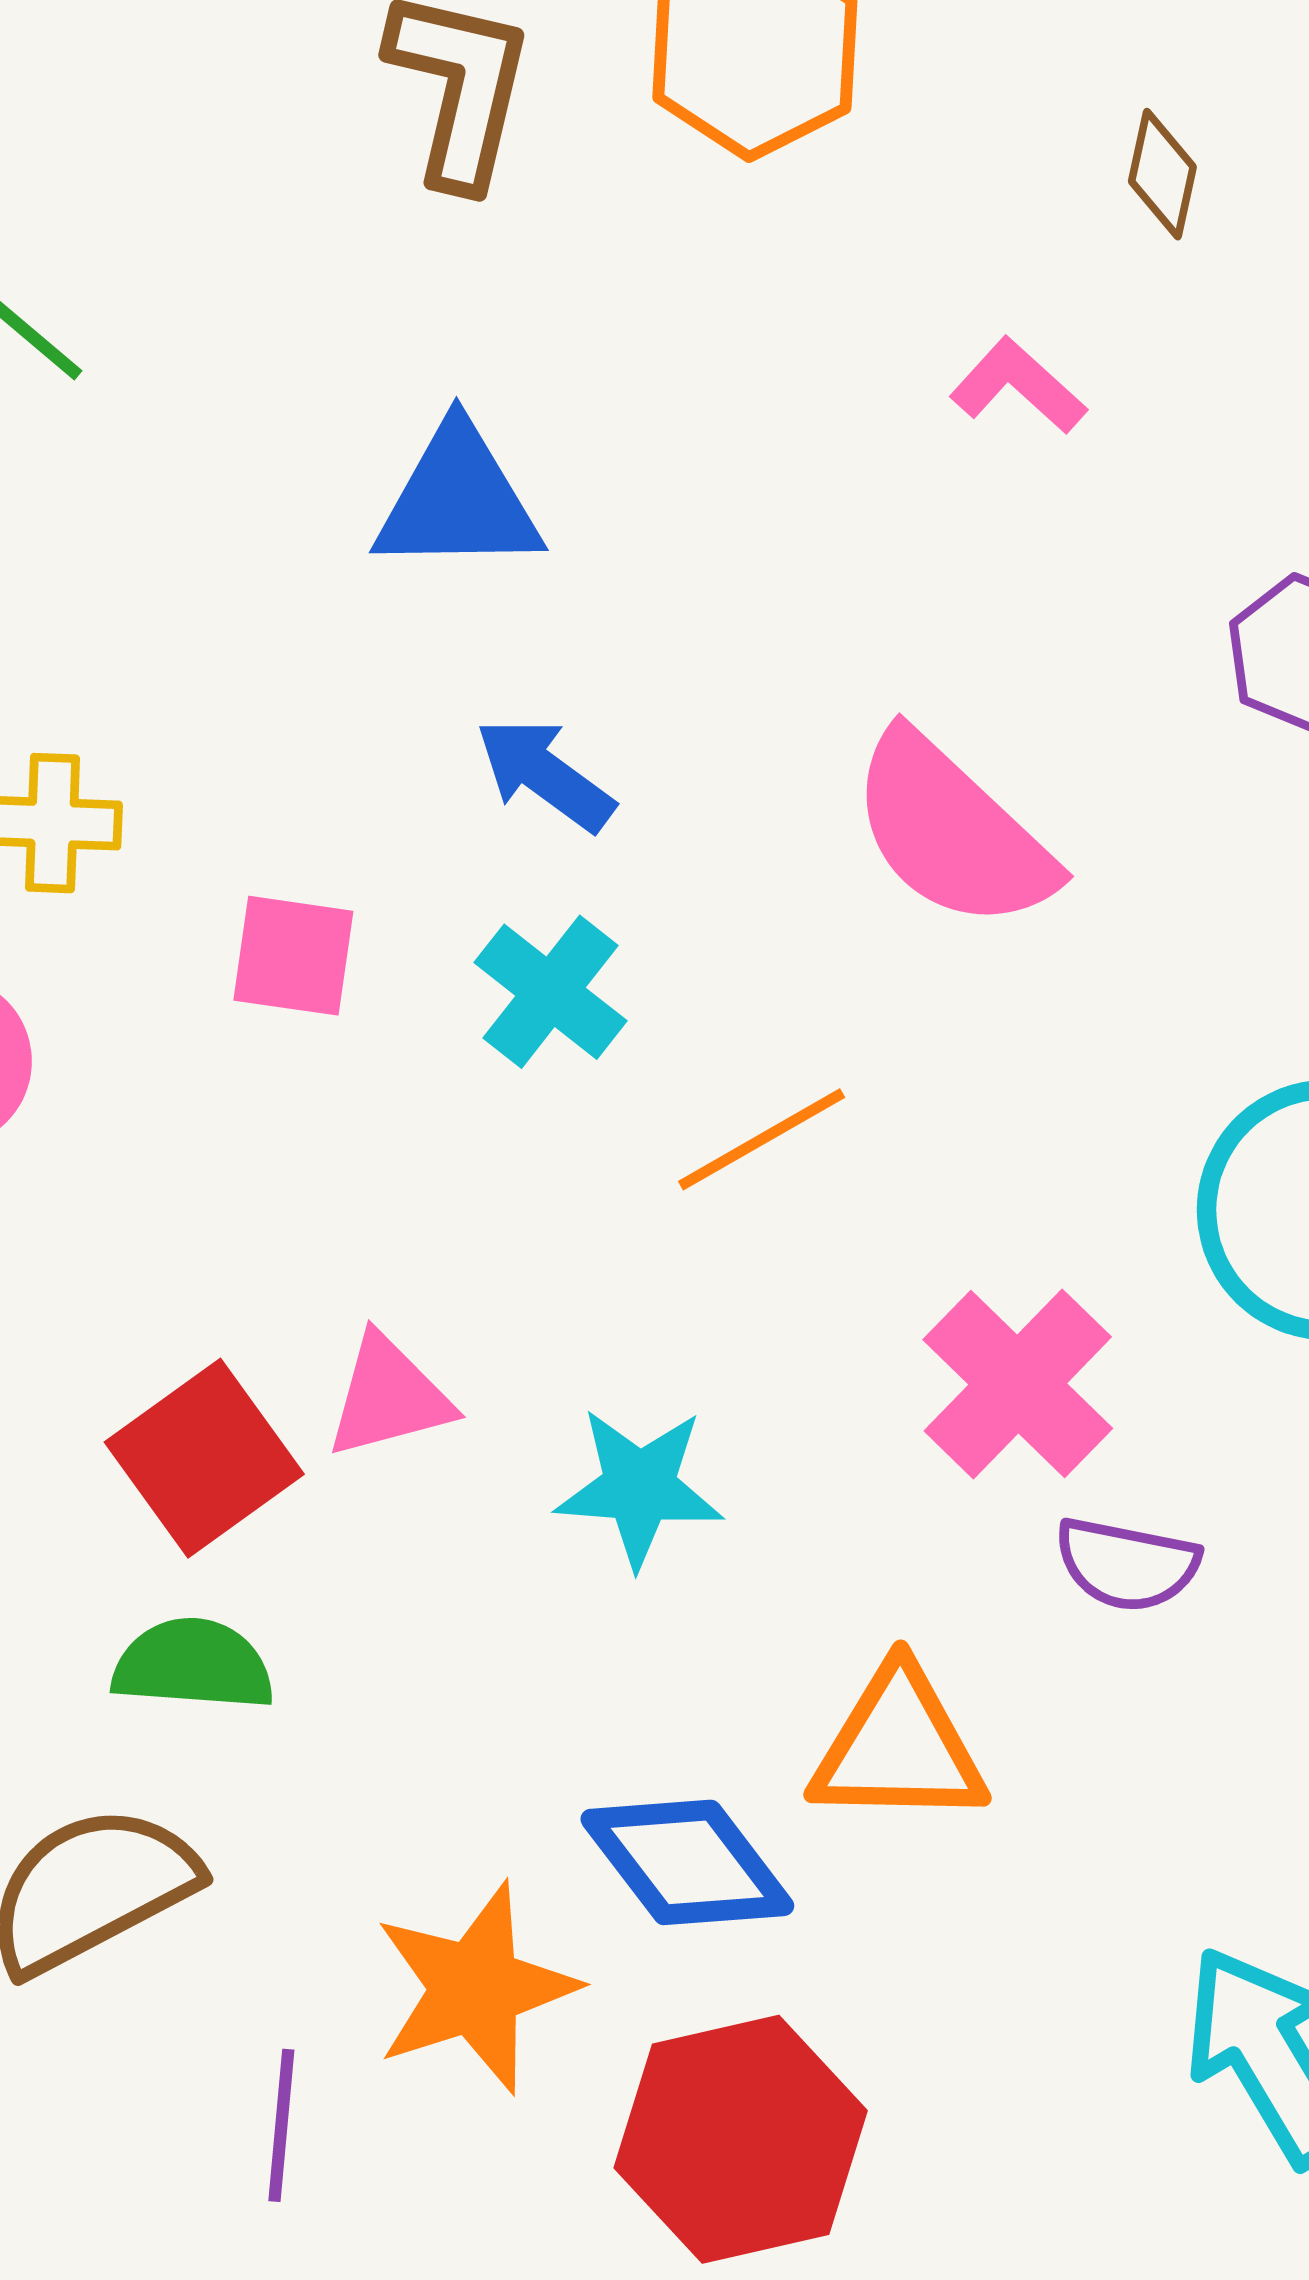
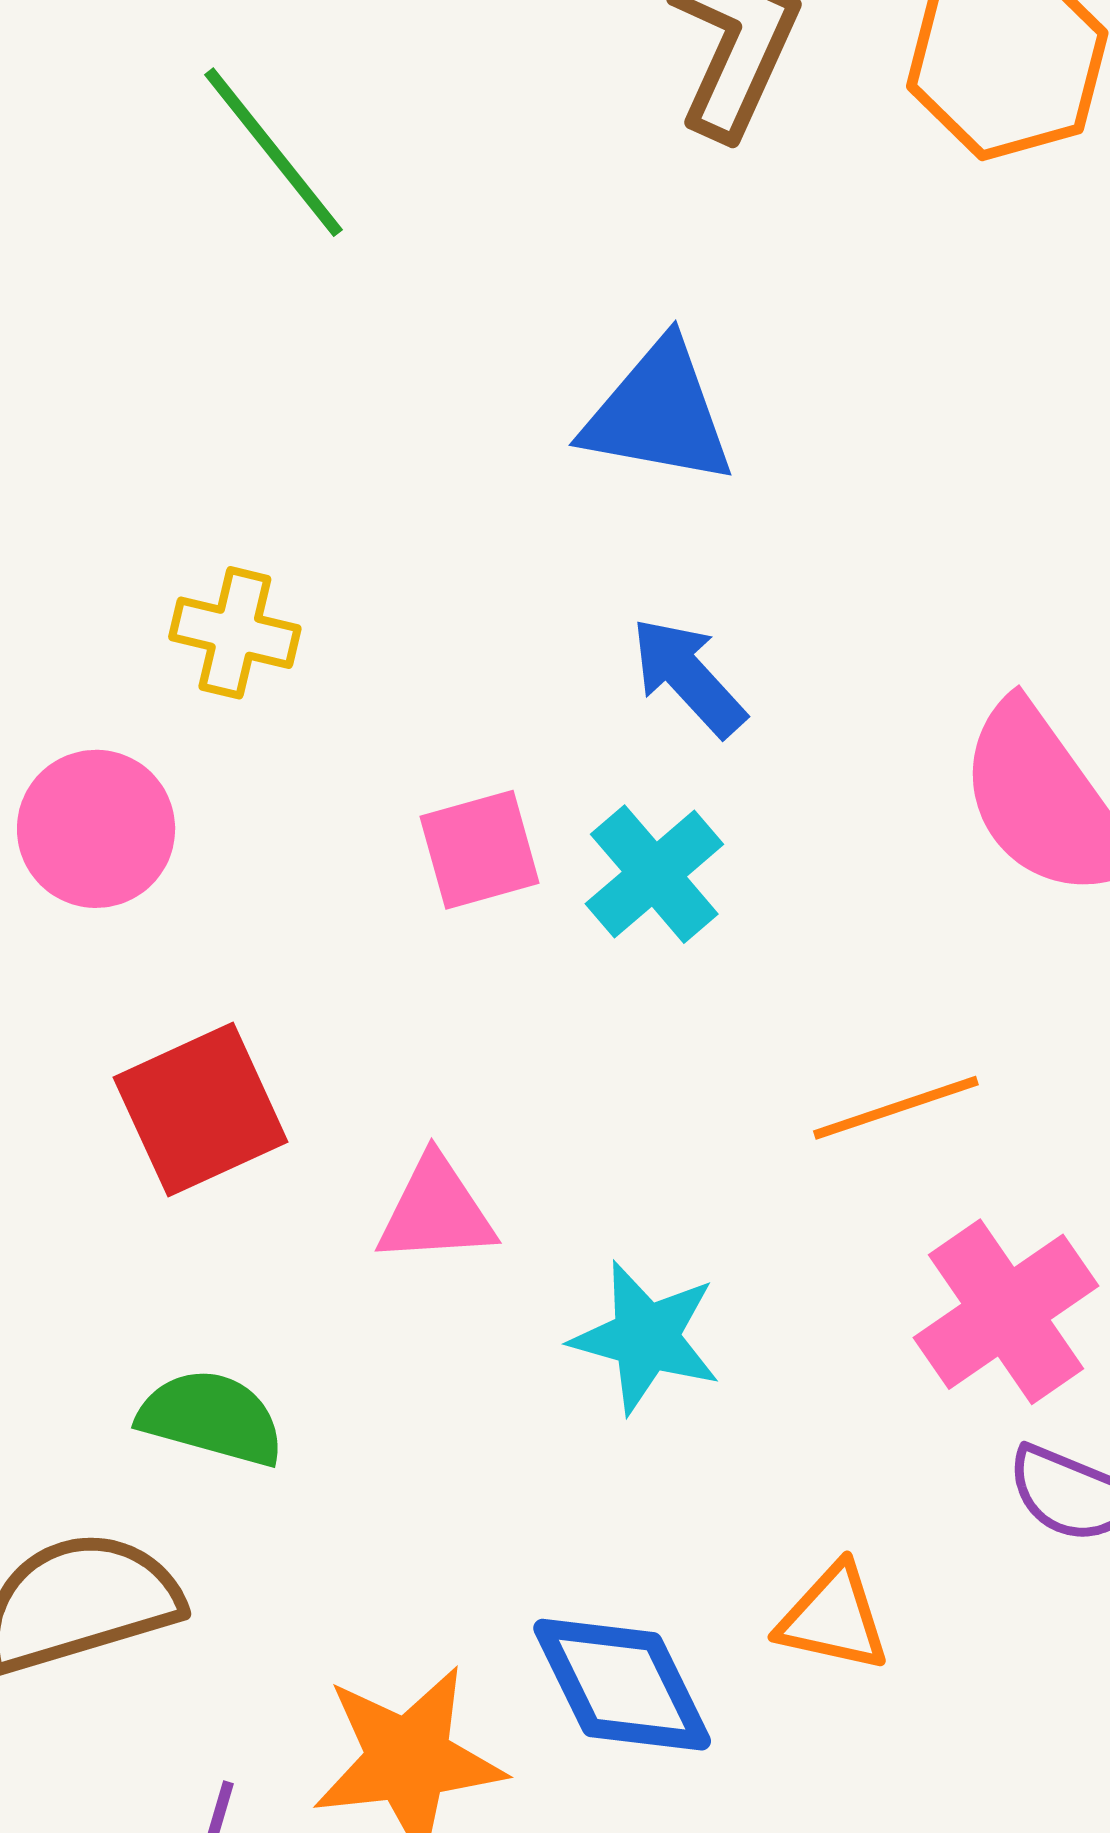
pink square: (293, 956) -> (479, 850), moved, turned -35
orange line: (762, 1139) -> (896, 1108), moved
red square: (204, 1458) -> (201, 1110), moved
orange triangle: (899, 1747) -> (834, 1618), size x0.7

